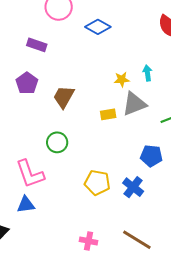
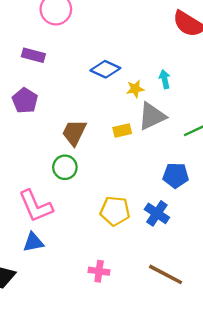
blue diamond: (98, 27) -> (105, 69), moved
brown trapezoid: (64, 97) -> (74, 132), moved
pink cross: (88, 241) -> (99, 271), moved

